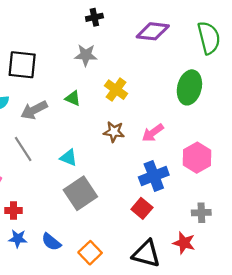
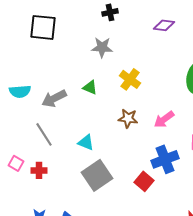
purple diamond: (153, 31) -> (164, 25), size x0.7
black square: (22, 65) -> (43, 27), moved
red square: (142, 208) -> (144, 181), moved
red cross: (13, 211) -> (39, 170), moved

